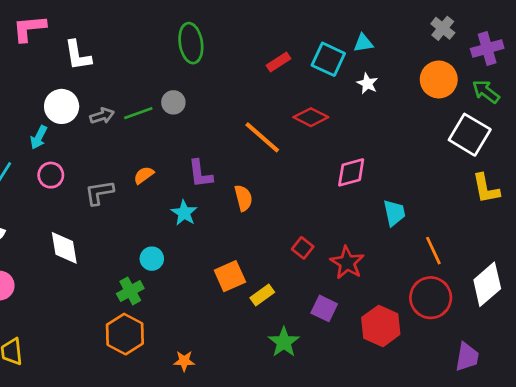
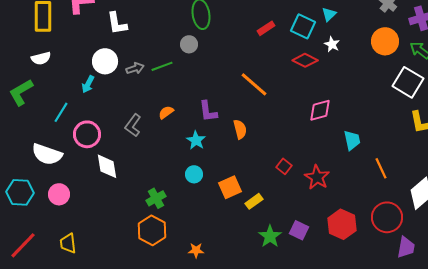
cyan triangle: (363, 43) -> (329, 14), turned -35
gray circle: (173, 102) -> (189, 44), moved
red diamond: (311, 117) -> (305, 60), moved
pink circle: (51, 175) -> (87, 134), moved, size x1.4
gray L-shape: (99, 193) -> (133, 125), turned -45
cyan circle: (152, 259) -> (194, 174), moved
red circle: (431, 298) -> (387, 217), moved
purple square: (324, 308) -> (299, 230), moved

